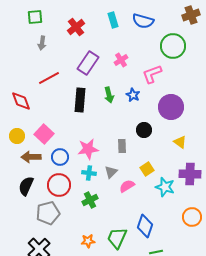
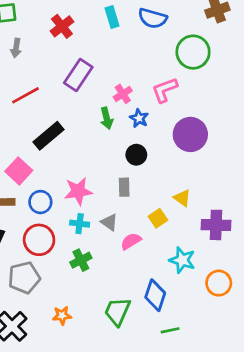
pink cross: (121, 60) -> (123, 94), moved
black rectangle: (80, 100) -> (48, 136), moved, turned 45
black circle: (144, 130) -> (136, 155), moved
yellow triangle: (180, 142) -> (182, 198), moved
gray triangle: (111, 172) -> (109, 222), turned -40
cyan star: (165, 187) -> (182, 260), moved
orange star: (88, 241) -> (62, 315), moved

